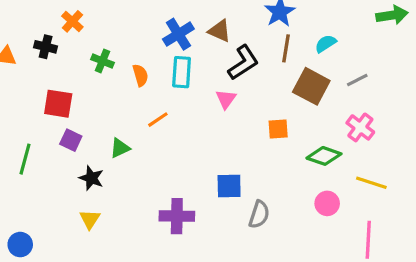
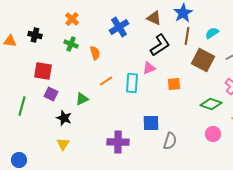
orange cross: (72, 21) -> (72, 19), moved
brown triangle: (220, 31) -> (154, 18), moved
cyan rectangle: (182, 72) -> (132, 83), moved
pink triangle: (226, 99) -> (149, 68), turned 32
orange square: (278, 129) -> (174, 84), moved

